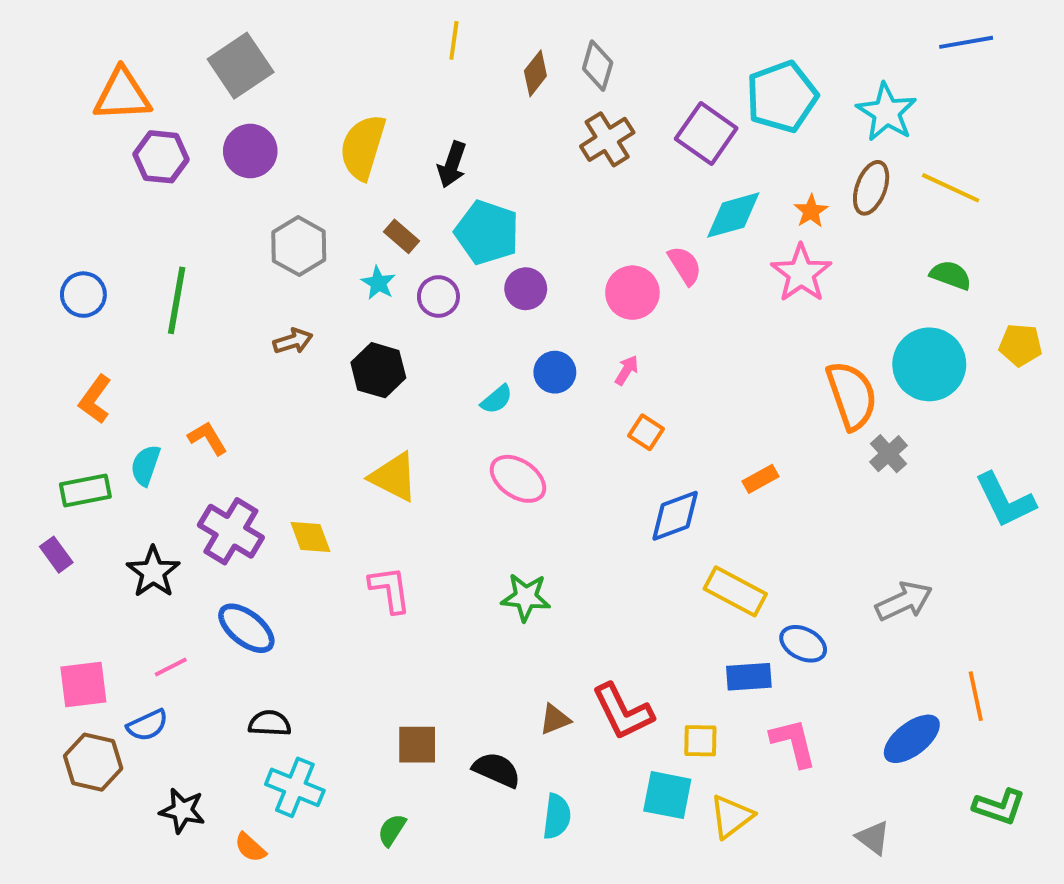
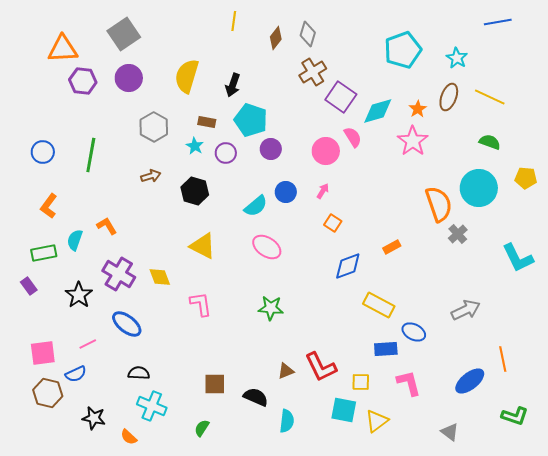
cyan star: (887, 112) -> (457, 58), size x0.7
purple square: (706, 134) -> (341, 97), moved
brown rectangle: (402, 236) -> (207, 122), turned -30
cyan semicircle: (497, 399) -> (256, 206), size x1.4

